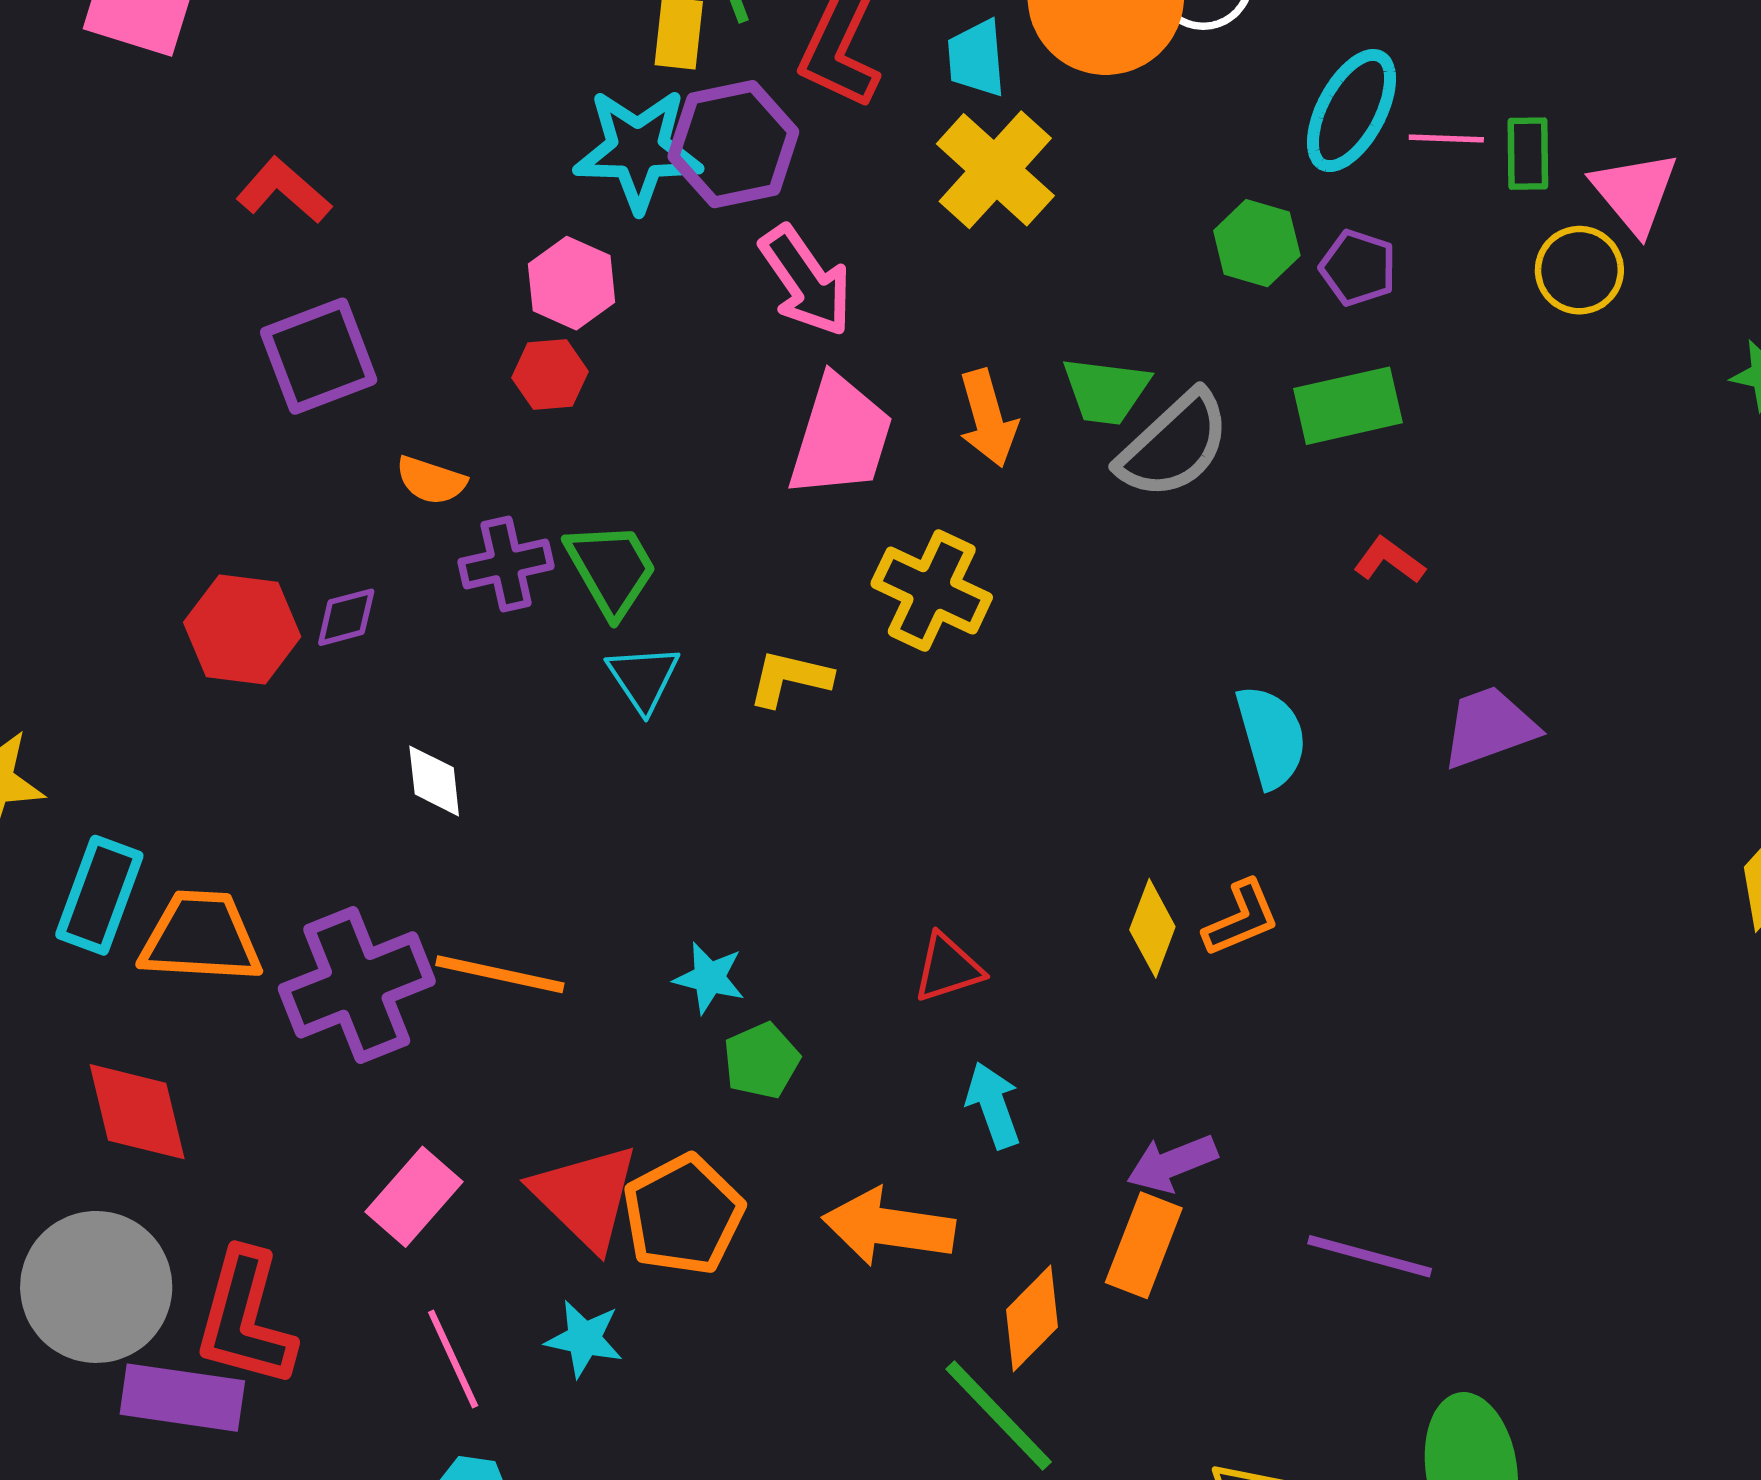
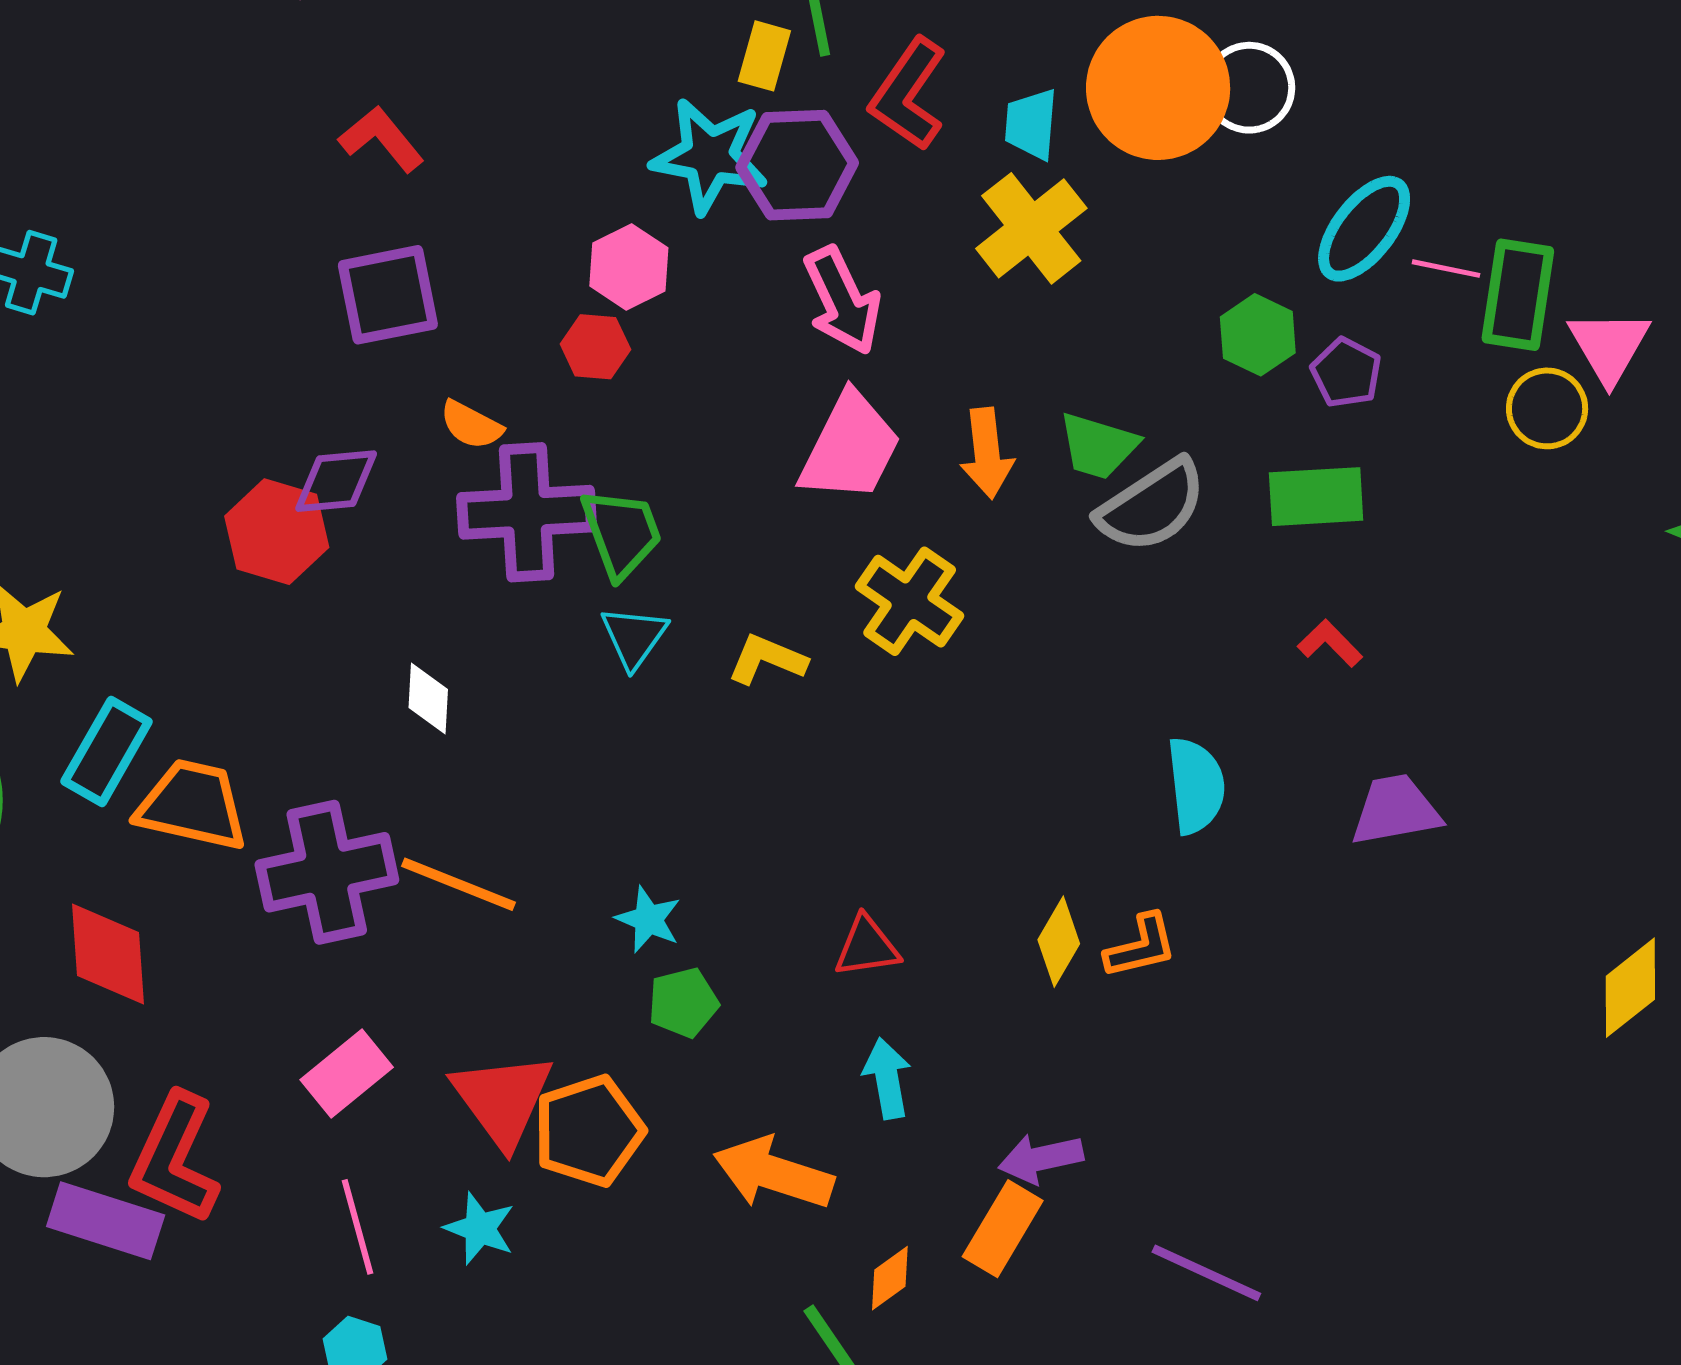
green rectangle: (1528, 154) -> (1518, 295), size x1.6
purple cross: (506, 564) -> (527, 512), size x1.6
purple diamond: (346, 617) -> (336, 481), moved, size x1.4
orange diamond: (1032, 1318) -> (890, 1278), size x0.7

